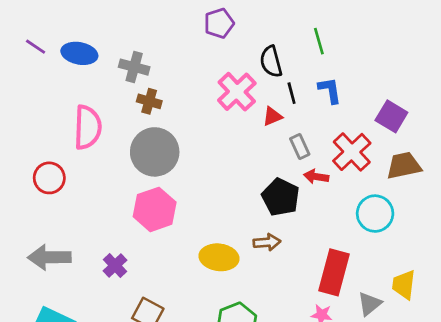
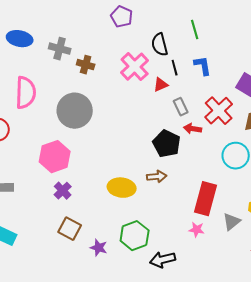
purple pentagon: (219, 23) -> (122, 17), turned -30
brown cross: (149, 101) -> (86, 65), moved
pink hexagon: (155, 209) -> (55, 157), moved
purple cross: (115, 266) -> (63, 191), moved

